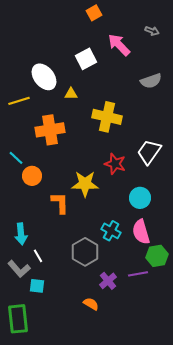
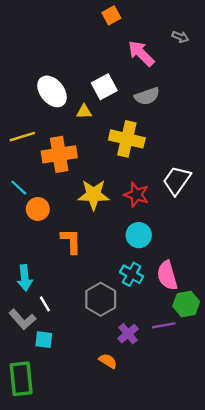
white square: (86, 59) -> (104, 87), moved
gray semicircle: (151, 81) -> (147, 96), moved
yellow line: (19, 101) -> (22, 137), moved
yellow star: (85, 184) -> (94, 195), moved
cyan circle: (140, 198) -> (139, 235), moved

